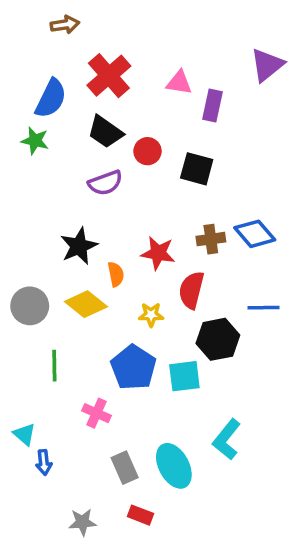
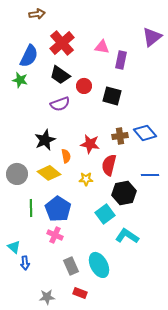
blue pentagon: (133, 367) -> (58, 209), moved
cyan square: (184, 376) -> (105, 214), turned -30
cyan L-shape: (227, 439) -> (127, 236), moved, turned 85

